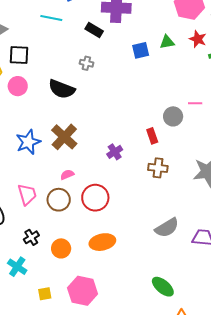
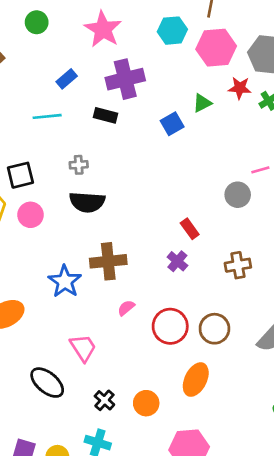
gray cross: (86, 63) -> (79, 165), moved
red rectangle: (152, 136) -> (190, 229), moved
brown cross: (64, 137) -> (108, 261), turned -32
brown circle: (59, 200) -> (214, 329), moved
orange ellipse: (102, 242) -> (196, 380), turned -35

